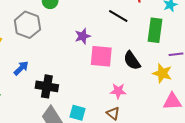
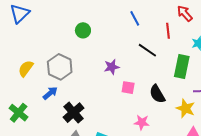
gray hexagon: (27, 25) -> (60, 67), moved
pink square: (101, 56) -> (128, 88), size x0.6
black cross: (47, 86) -> (74, 113), turned 35

